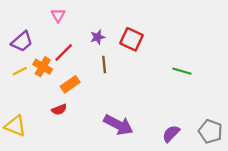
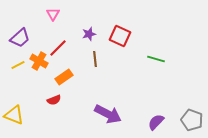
green line: (182, 71) -> (156, 59), moved

